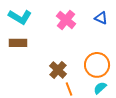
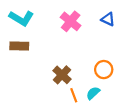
orange circle: (97, 65) -> (104, 70), size x0.7
cyan semicircle: (100, 88) -> (93, 93), moved

